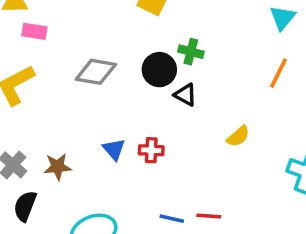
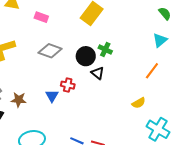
pink rectangle: (34, 31) -> (41, 17), moved
yellow semicircle: (238, 136) -> (139, 103), moved
red cross: (151, 150) -> (68, 85), moved

